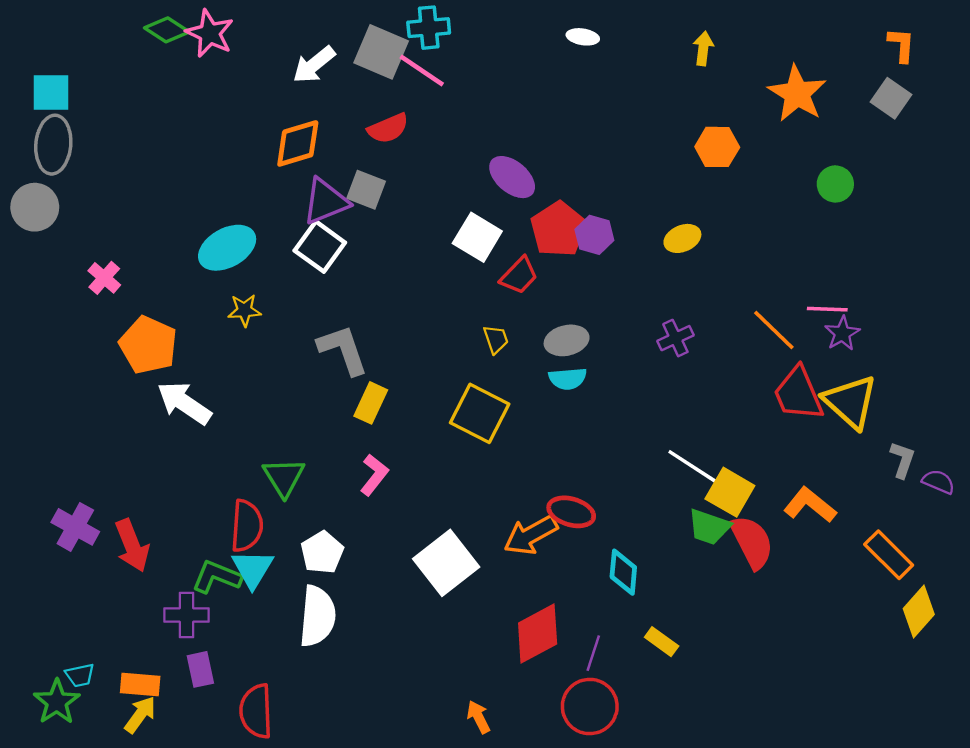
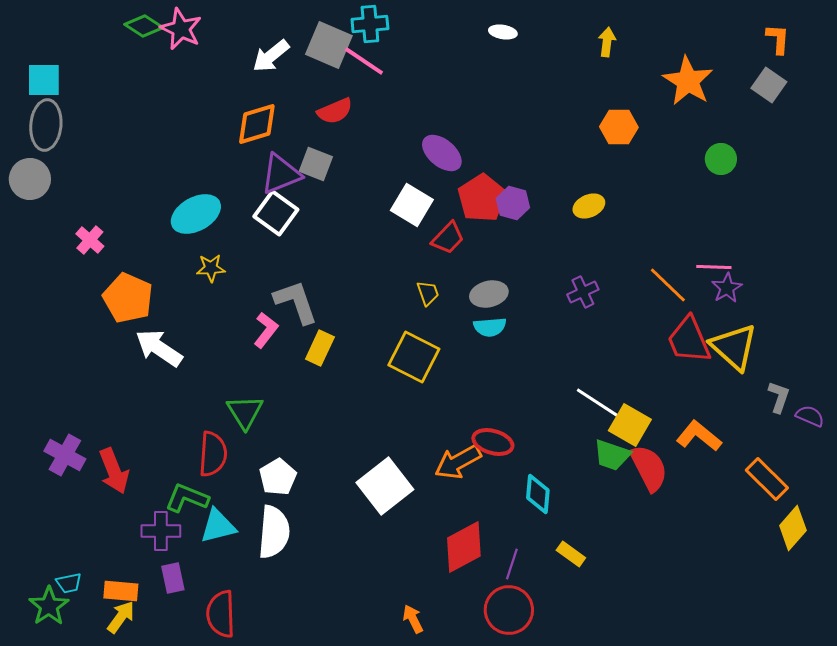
pink L-shape: (374, 475) -> (266, 330), moved
cyan triangle: (253, 569) -> (218, 526), moved, turned 45

